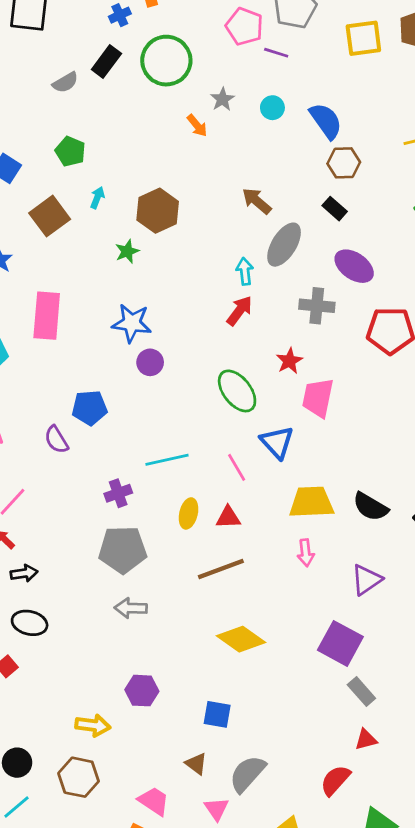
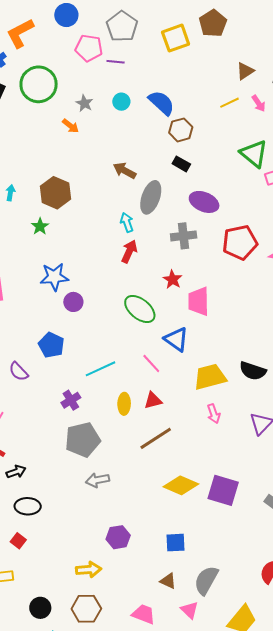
blue pentagon: (90, 408) -> (51, 345), moved, turned -30
purple square: (340, 643) -> (223, 490), moved

